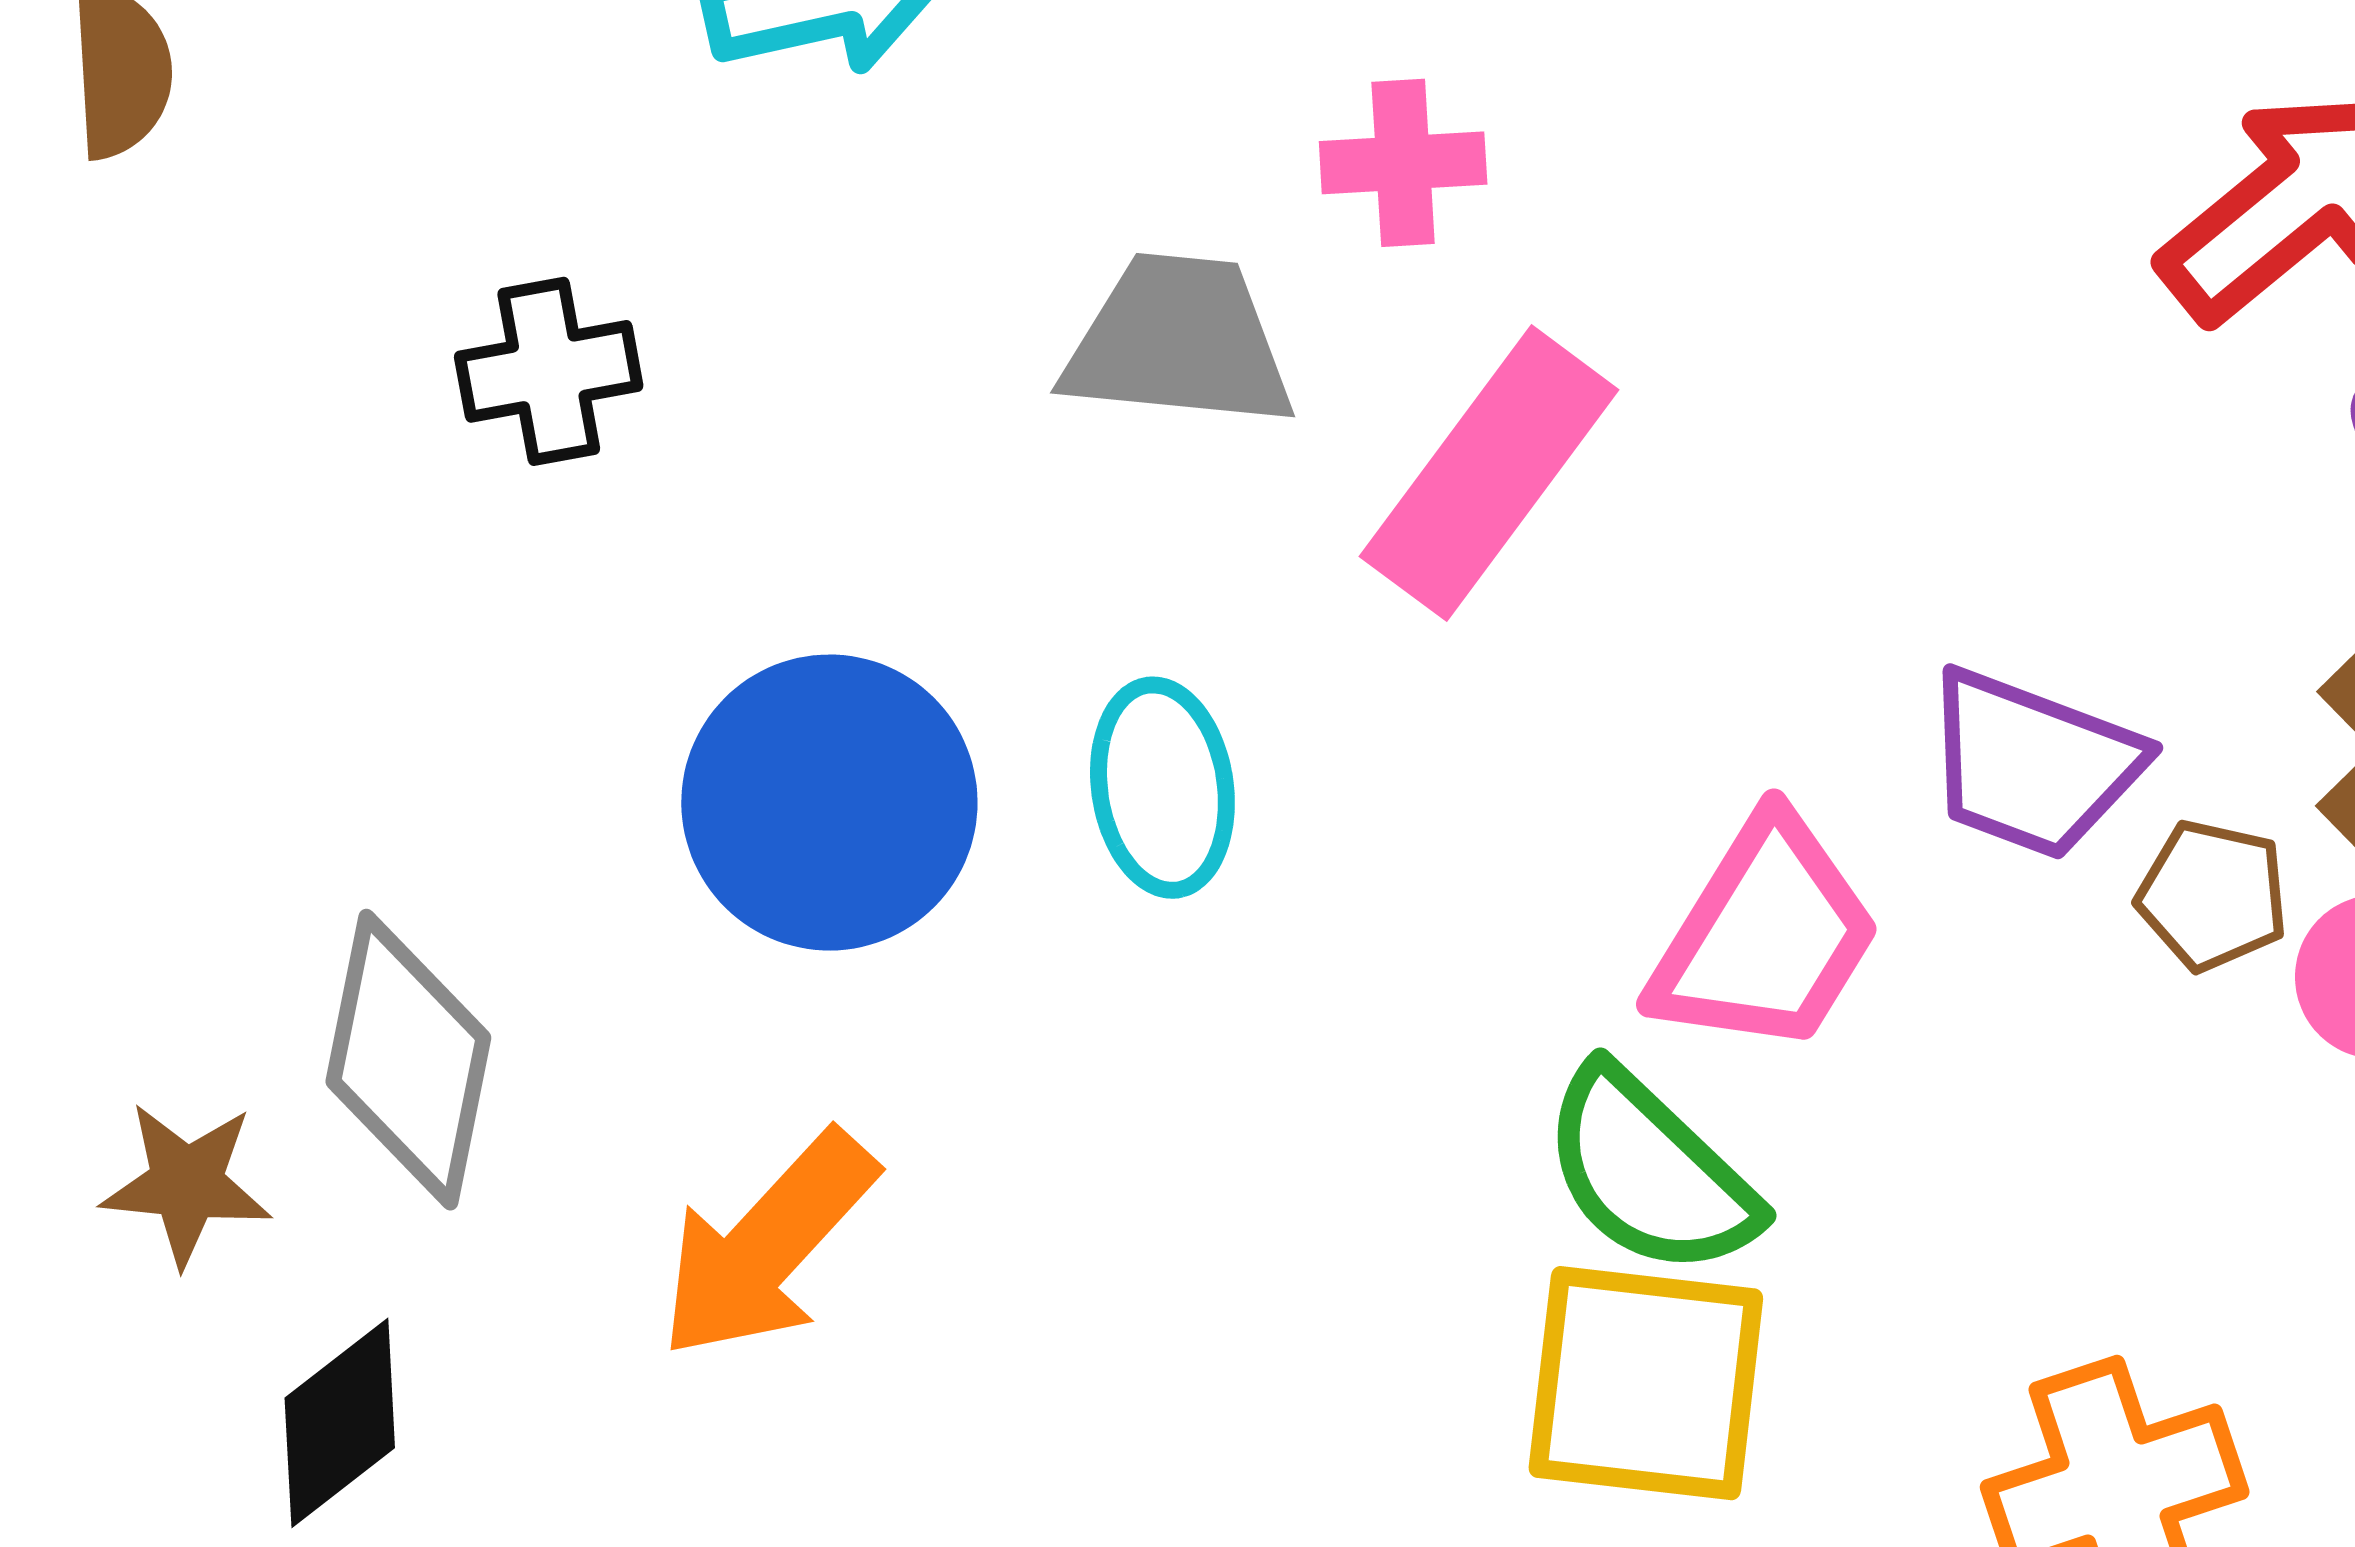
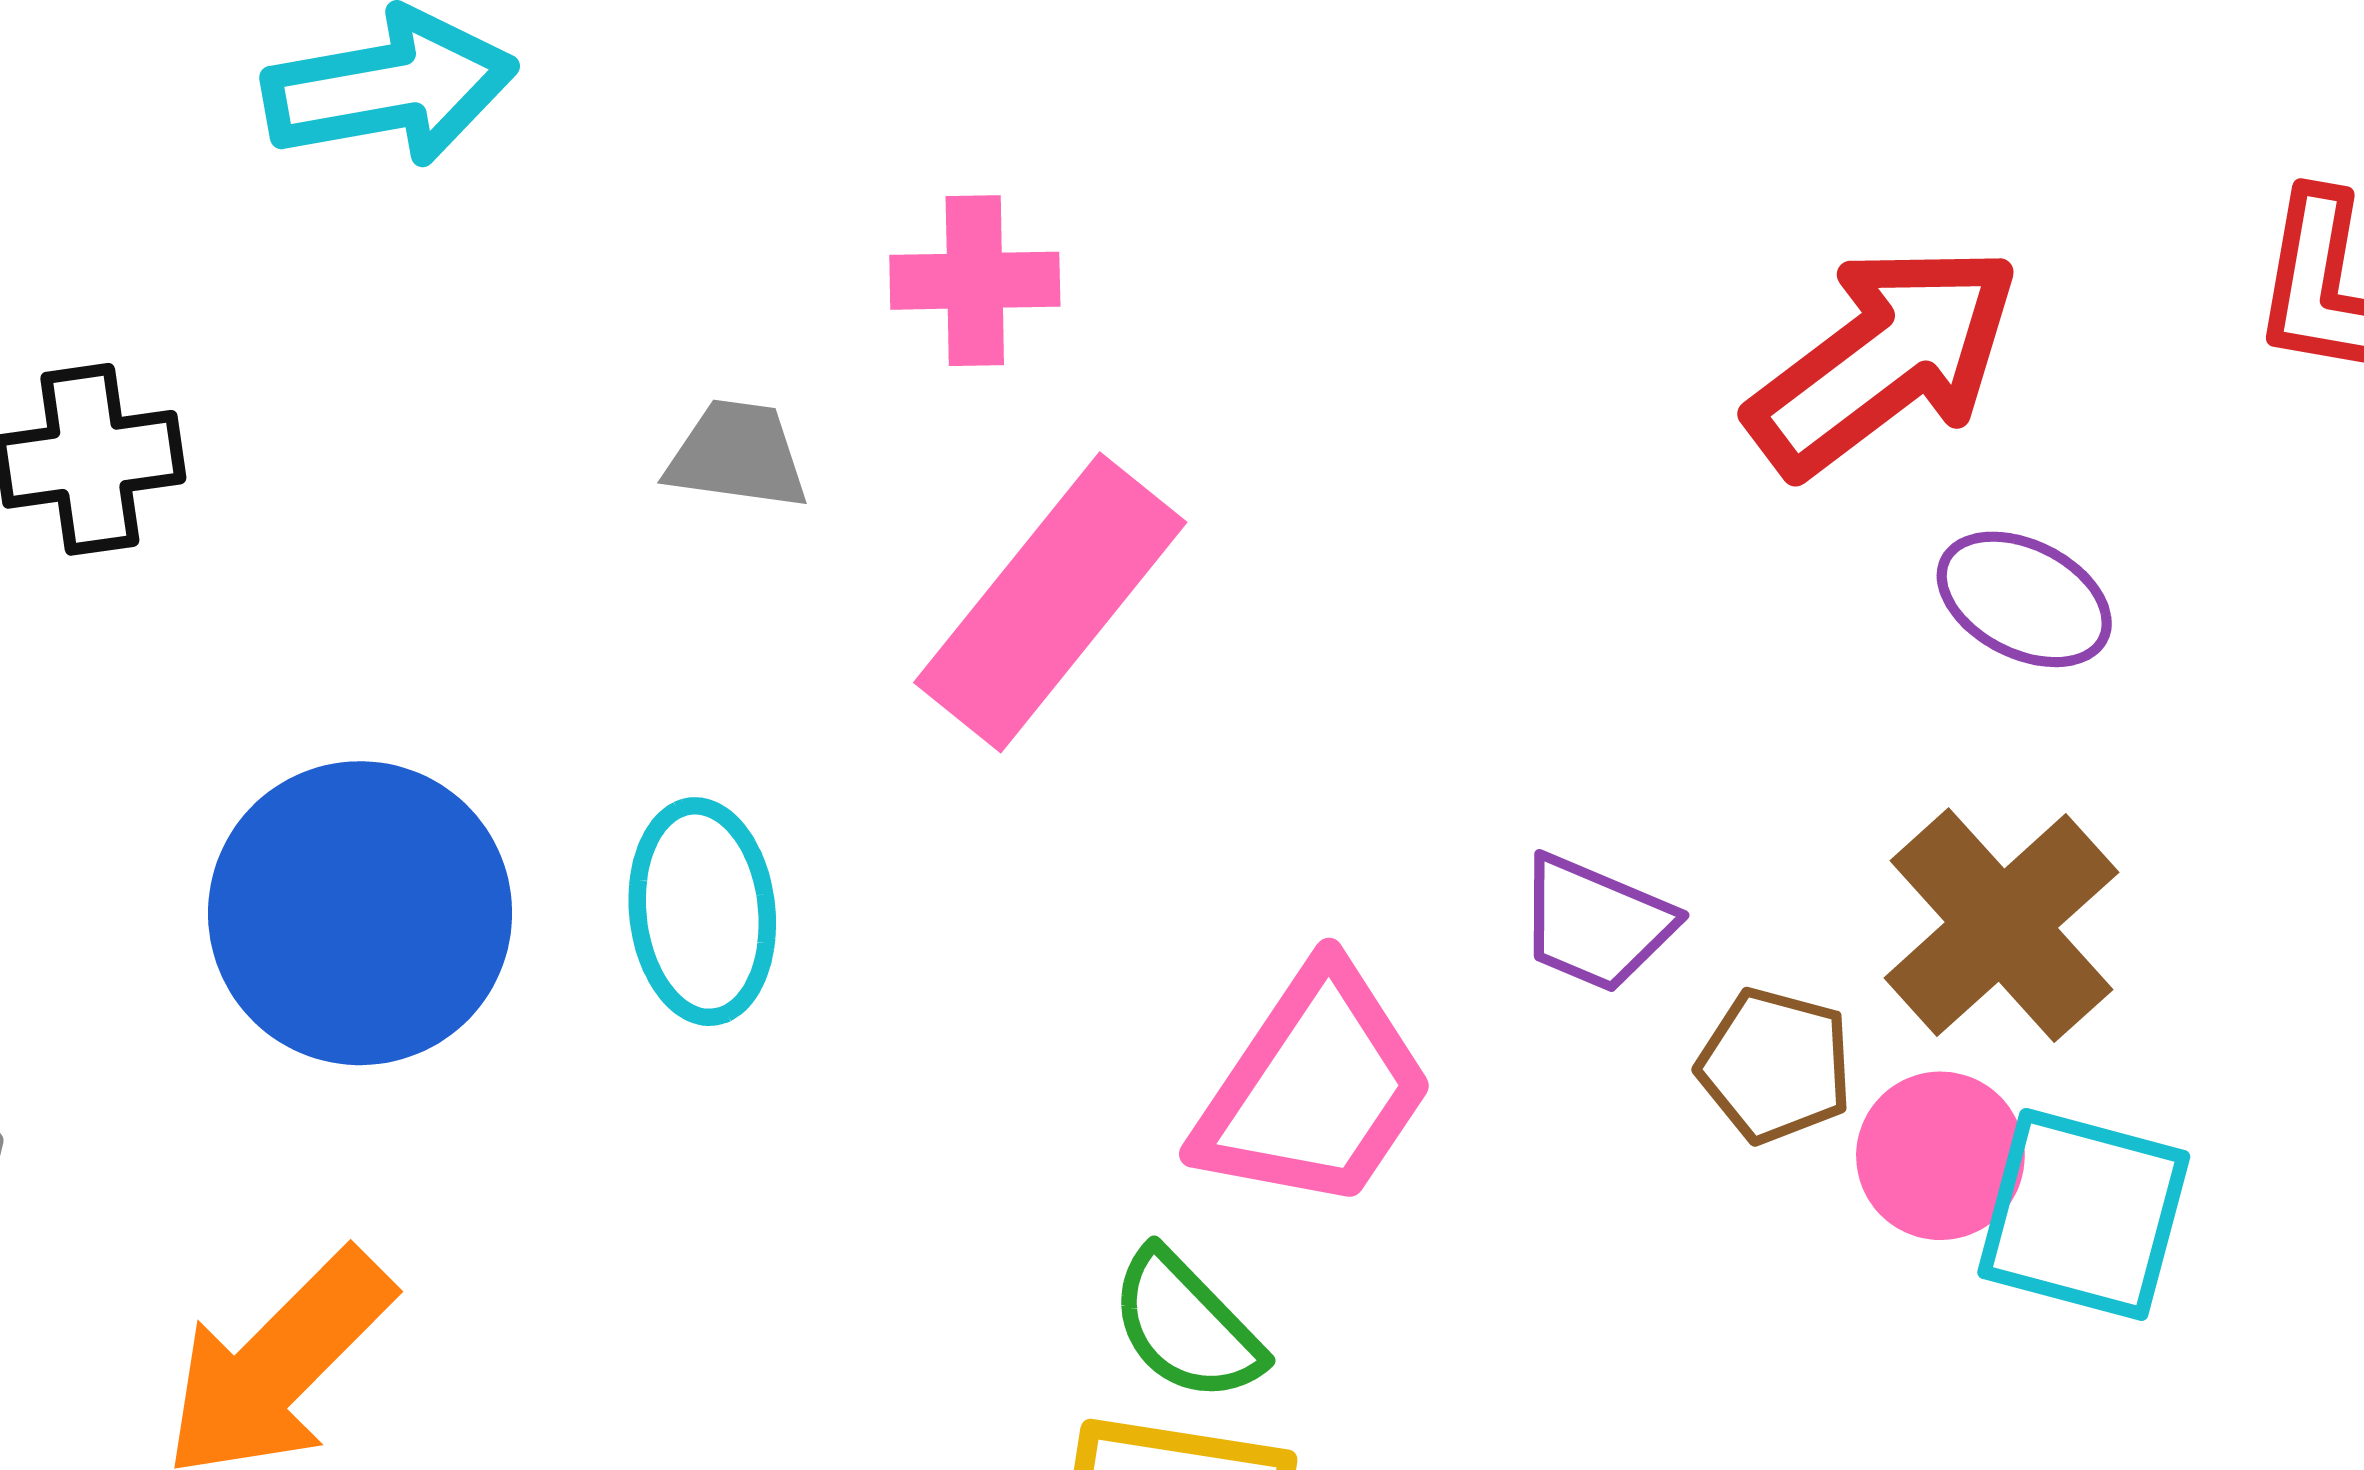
gray trapezoid: (1179, 342) -> (737, 455), size x0.6
purple trapezoid: (2032, 764) -> (1596, 923), size x0.7
green semicircle: (1650, 1172) -> (1186, 1326), size x0.7

